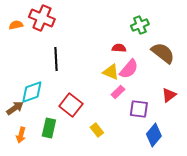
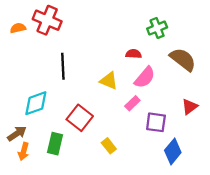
yellow triangle: (111, 72) -> (109, 81), moved
brown arrow: (15, 108) -> (17, 134), moved

